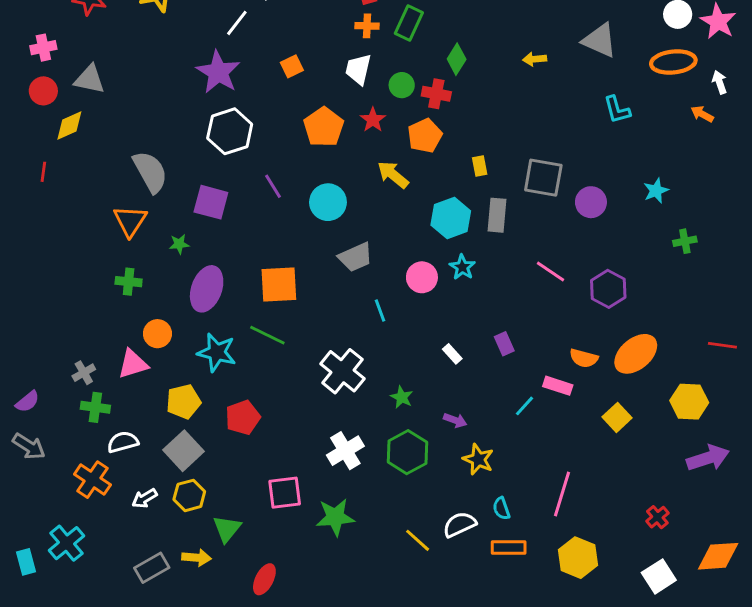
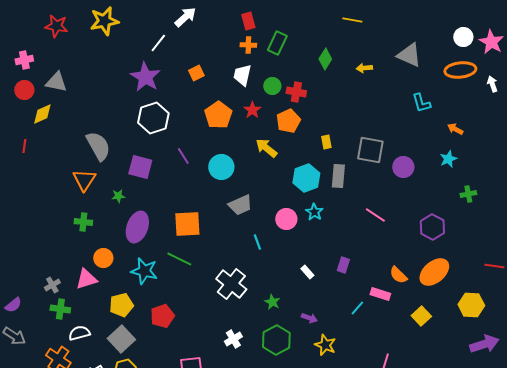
green diamond: (457, 59) -> (325, 59), moved
orange arrow: (702, 114) -> (455, 129), moved
purple hexagon: (608, 289) -> (432, 227), moved
purple rectangle: (504, 344) -> (343, 265), turned 42
orange semicircle: (584, 358) -> (398, 275), turned 30
white cross: (345, 451) -> (233, 339), size x0.7

